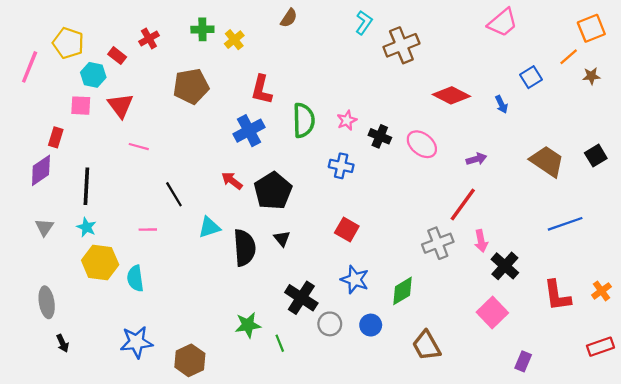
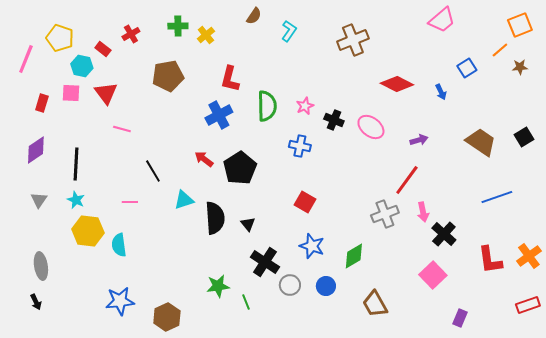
cyan L-shape: (364, 23) -> (289, 31), moved
red rectangle: (56, 137) -> (42, 103), moved
black triangle: (282, 239) -> (248, 224), moved
orange cross: (602, 291) -> (529, 256), size x1.4
black arrow: (63, 343) -> (36, 302), moved

